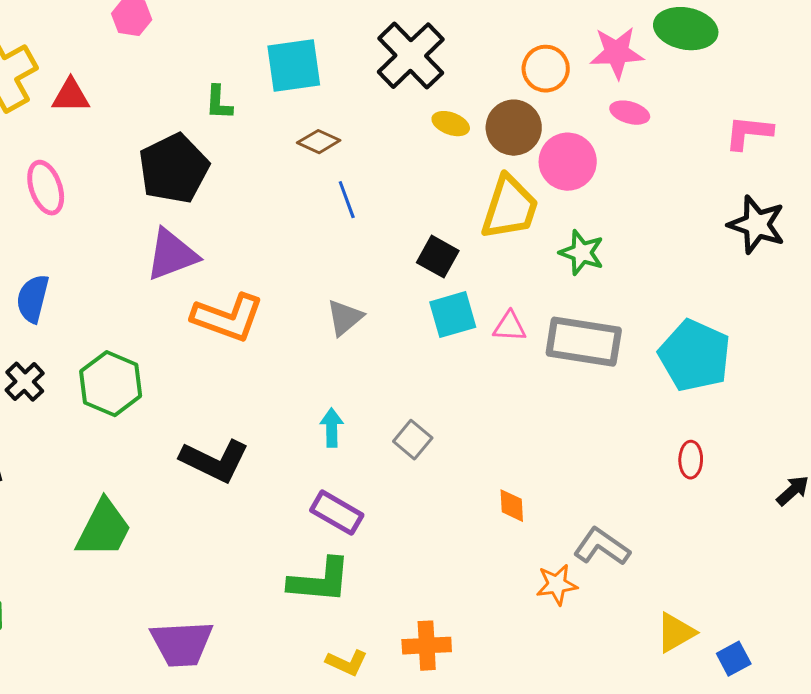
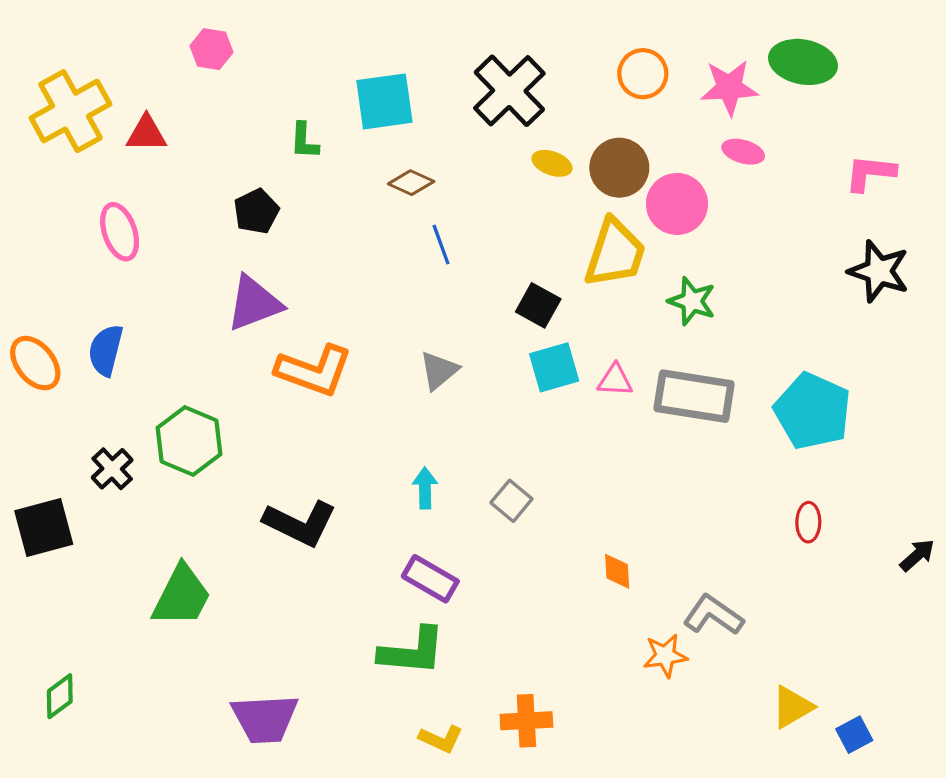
orange circle: (546, 69) -> (643, 74), moved
black pentagon: (174, 169) -> (256, 211), size x0.6
black cross: (25, 382) -> (112, 469), moved

